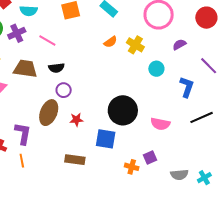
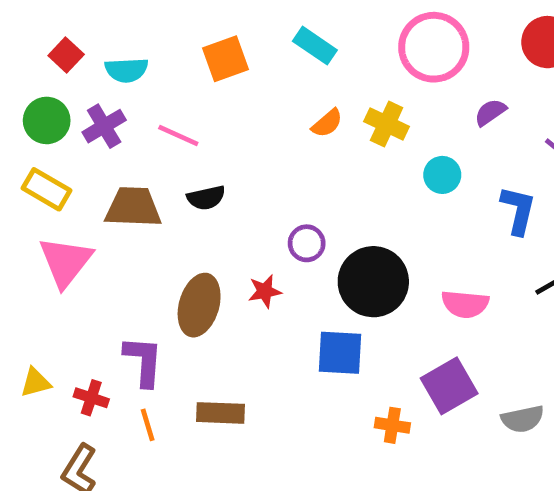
purple circle: (64, 90) -> (307, 243), moved
red star: (76, 120) -> (265, 291), moved
purple square: (150, 157) -> (449, 386), size x1.6
brown rectangle: (75, 160) -> (220, 413), moved
orange cross: (132, 167) -> (392, 425), moved

